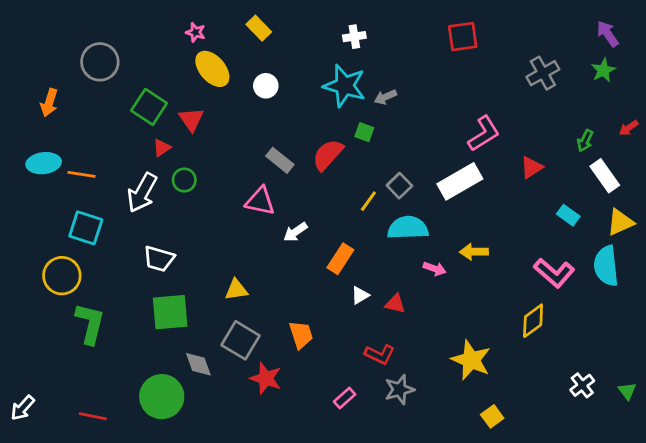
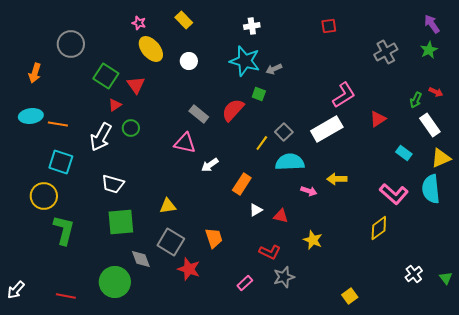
red square: (463, 37) -> (329, 26), size x0.7
red arrow: (629, 128) -> (436, 92), moved, turned -120
yellow star: (471, 360) -> (313, 240), moved, size x0.7

